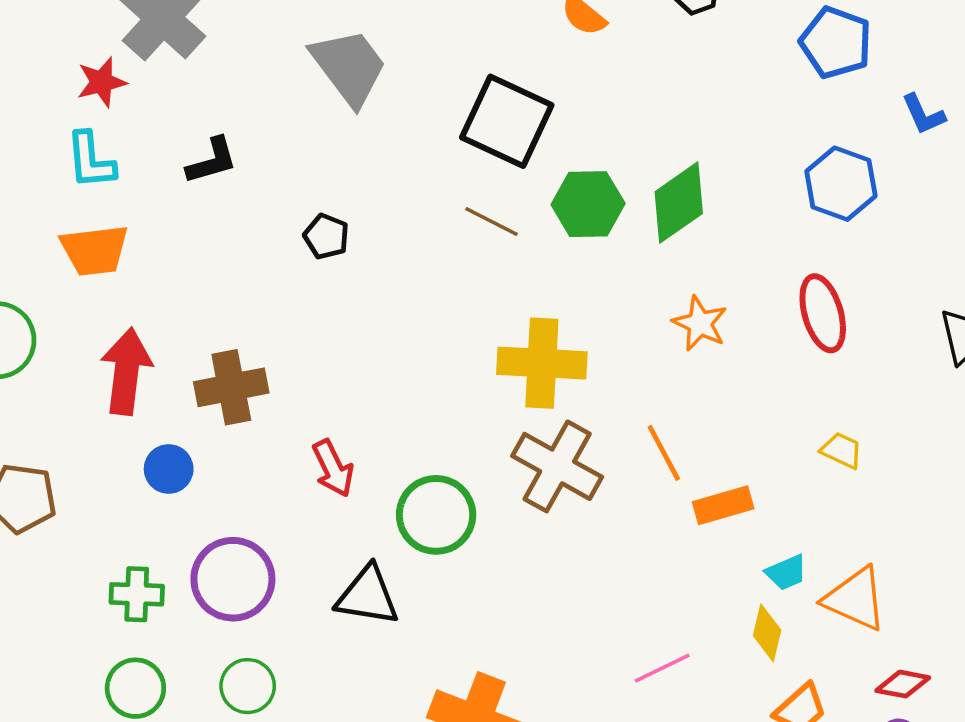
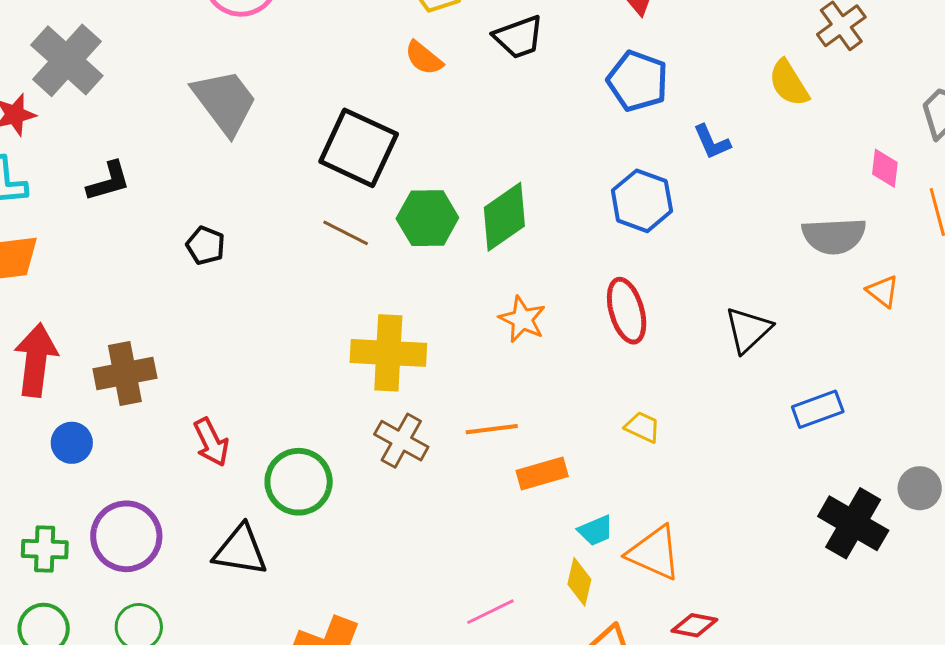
orange line: (664, 453) -> (492, 429), turned -69
brown cross: (557, 466) -> (401, 441), size x0.7

